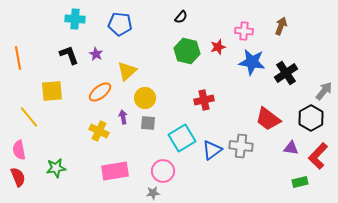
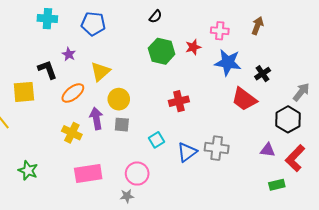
black L-shape: (69, 55) -> (47, 70), moved
black cross: (286, 73) -> (263, 74), size x0.7
purple arrow: (123, 117) -> (96, 118), size x1.5
red trapezoid: (268, 119) -> (244, 99), moved
cyan square: (182, 138) -> (156, 140), size x0.6
green star: (56, 168) -> (28, 170), turned 30

